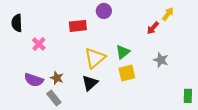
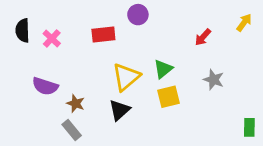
yellow arrow: (168, 14) -> (244, 23), moved
pink cross: (39, 44) -> (52, 38), moved
purple semicircle: (34, 80) -> (45, 86), moved

